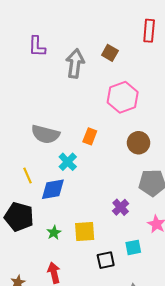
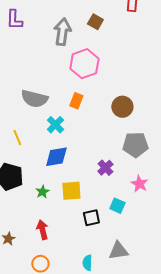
purple L-shape: (37, 47) -> (14, 20), moved
pink hexagon: (123, 97) -> (84, 64), moved
blue diamond: (53, 189) -> (56, 157), moved
cyan square: (133, 247) -> (117, 206), turned 35

